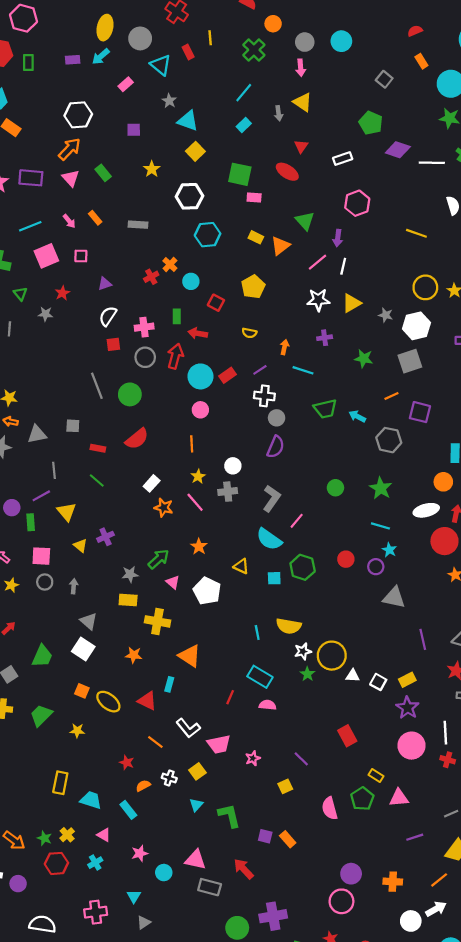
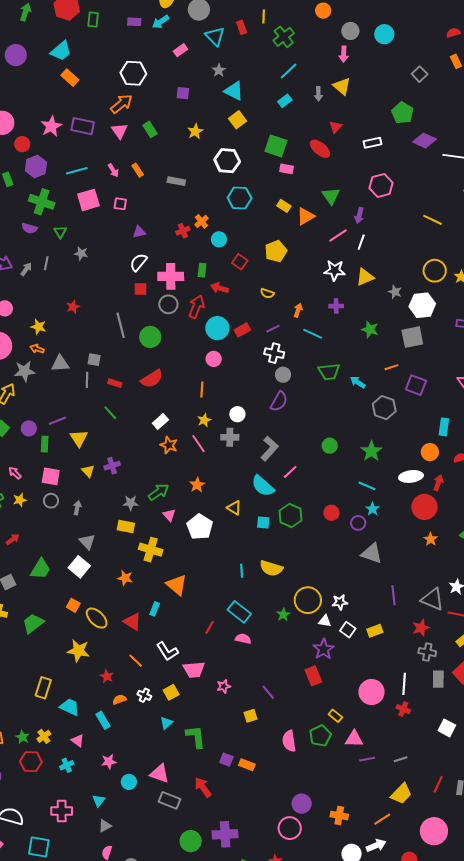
green cross: (254, 50) -> (284, 37), moved
red star: (62, 293) -> (73, 307), moved
pink cross: (144, 327) -> (171, 276), size x1.4
gray line: (54, 470) -> (87, 380), moved
white star: (303, 651) -> (340, 602), moved
purple star: (407, 708) -> (323, 649), moved
yellow star: (77, 731) -> (78, 651), moved, size x1.6
purple line: (415, 837) -> (367, 759), moved
orange rectangle: (288, 839) -> (247, 765), turned -35

